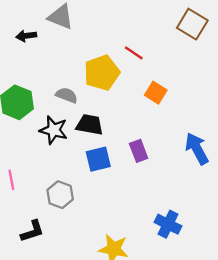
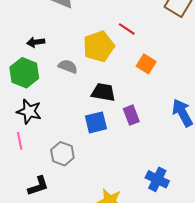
black arrow: (26, 36) -> (36, 42), moved
black trapezoid: (90, 125) -> (103, 92), moved
black star: (54, 130) -> (29, 111), moved

